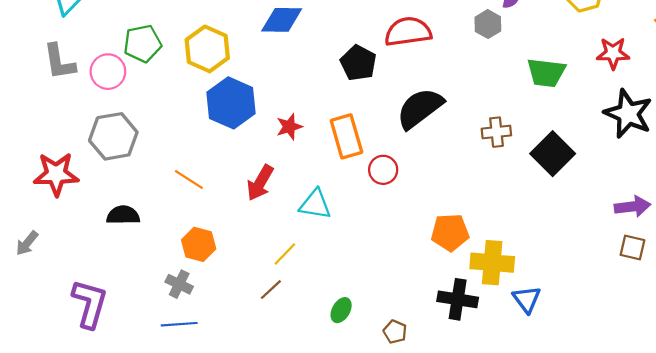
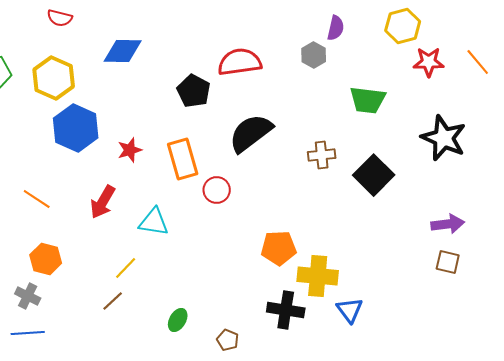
red star: (613, 53) -> (429, 62), moved

